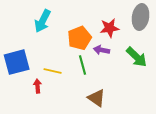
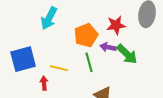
green arrow: (137, 57) -> (127, 54), moved

